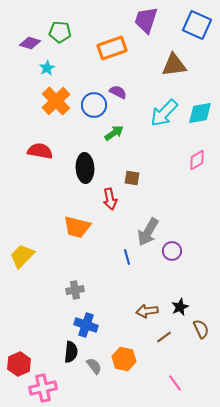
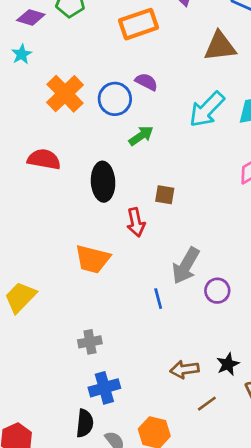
cyan star: (47, 68) -> (22, 54), moved
blue cross: (86, 325) -> (104, 388), turned -35

